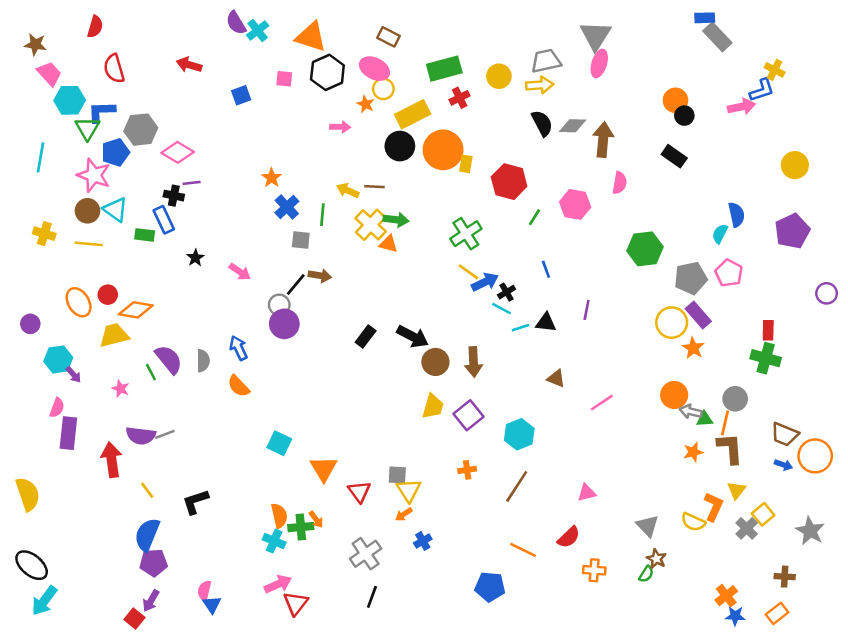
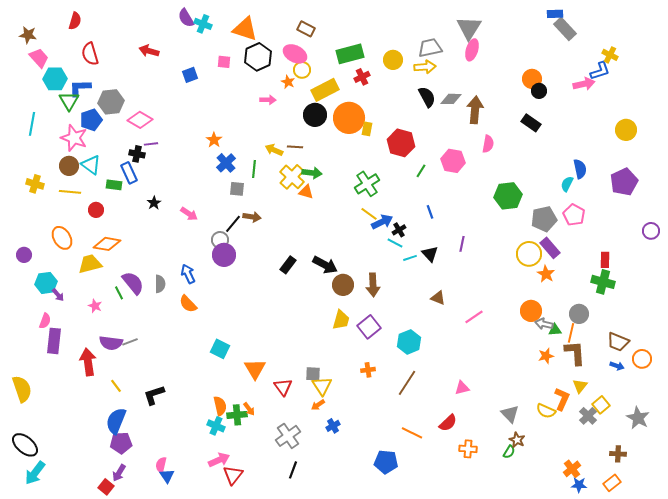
cyan cross: (258, 30) -> (203, 24), turned -30
red circle: (108, 295) -> (96, 210), moved
black triangle: (546, 323) -> (430, 254), turned 42
orange circle: (815, 456) -> (642, 359), size x0.7

